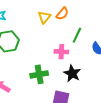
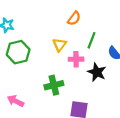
yellow triangle: (44, 17) -> (59, 45), moved
black star: (72, 73) -> (97, 72), moved

